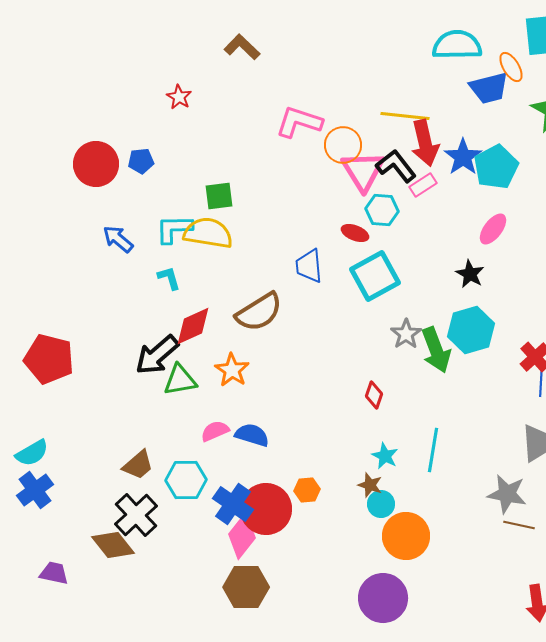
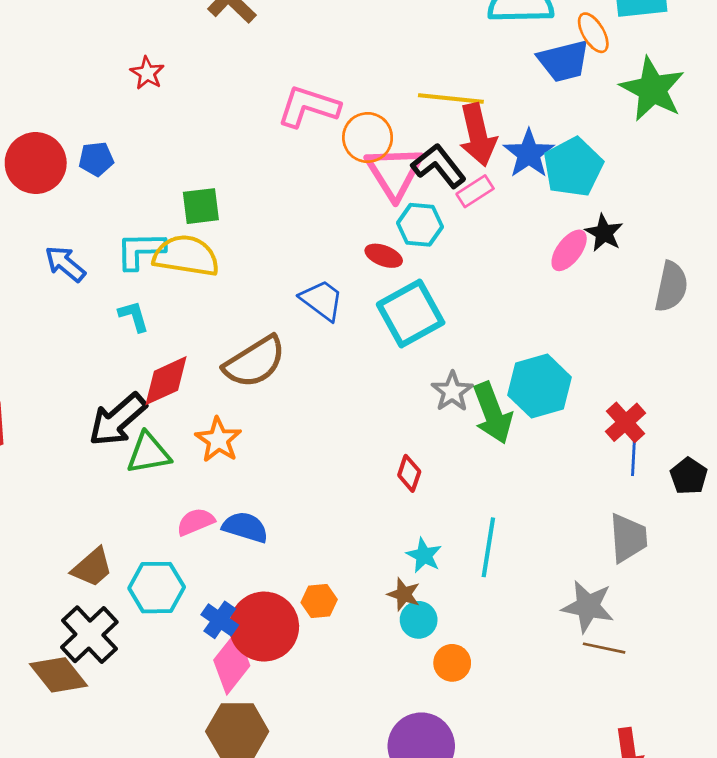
blue trapezoid: (309, 266) -> (322, 300), turned 132
black star: (470, 274) -> (604, 233), moved
blue cross: (233, 504) -> (220, 620), size x0.7
orange circle: (406, 536) -> (452, 663), size x0.6

